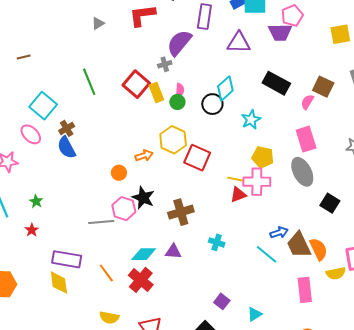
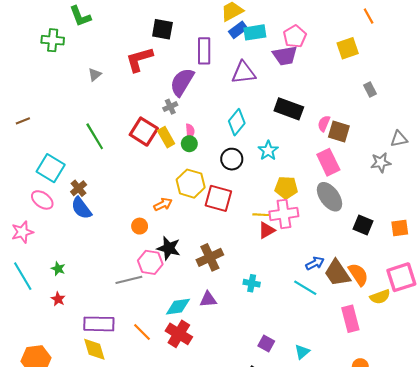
brown square: (323, 87) -> (339, 131), moved
black circle: (212, 104) -> (232, 159), moved

